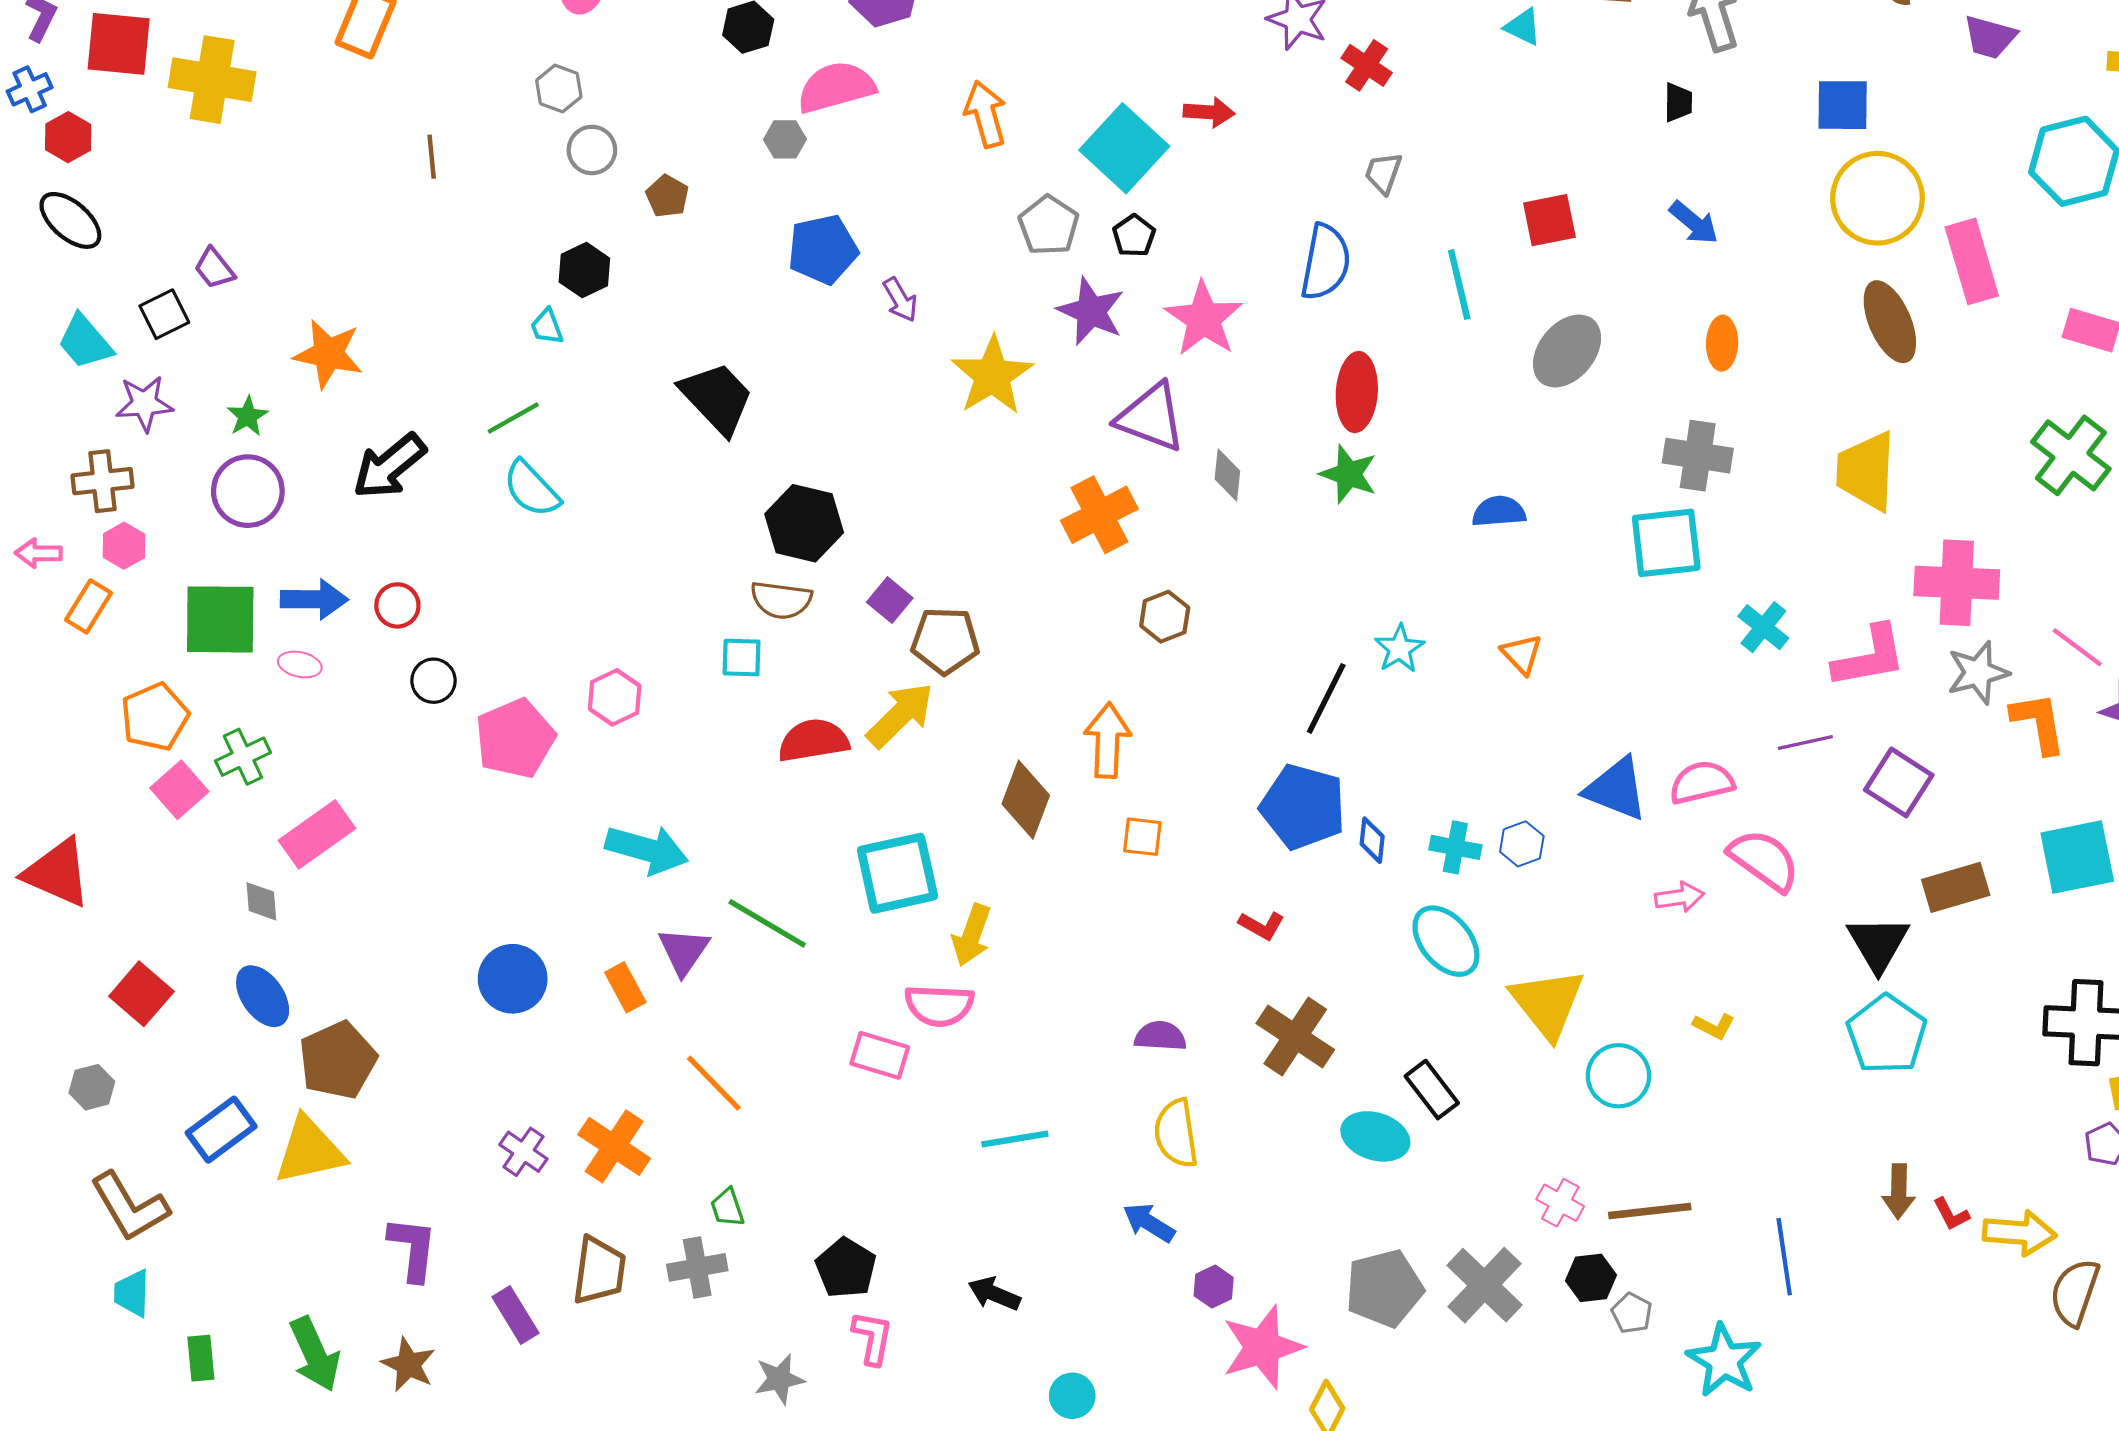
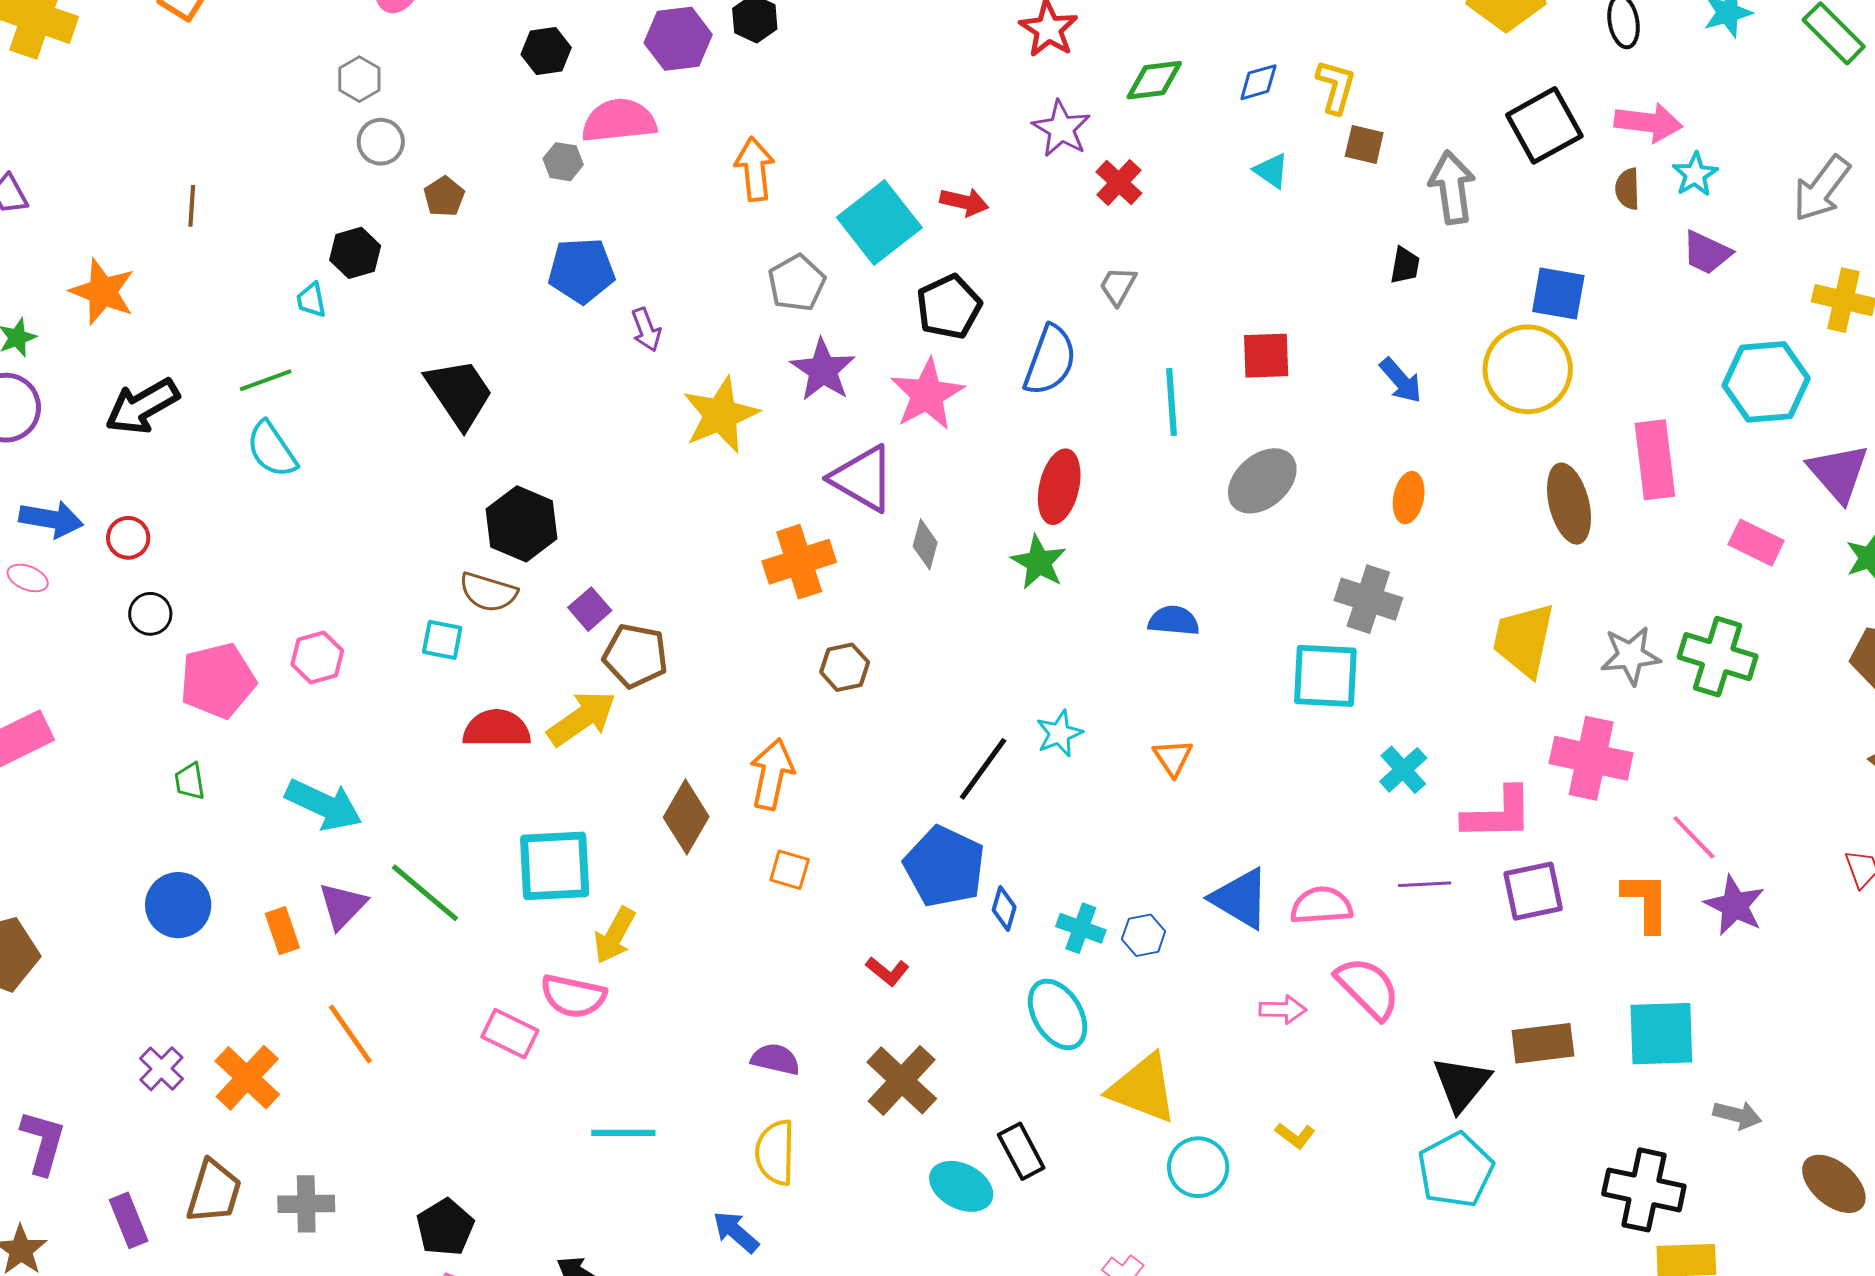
brown line: (432, 157) -> (192, 206), moved
yellow circle: (1877, 198) -> (1528, 369), moved
black pentagon: (1134, 236) -> (949, 307), moved, size x1.6
green cross: (2071, 455) -> (1718, 657), turned -30
gray star: (1978, 673) -> (1631, 656), moved
purple square: (1899, 782) -> (1533, 891), moved, turned 36
yellow triangle: (1548, 1003) -> (1143, 1088), turned -40
green trapezoid: (727, 1208) -> (190, 781), moved

